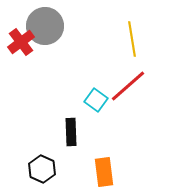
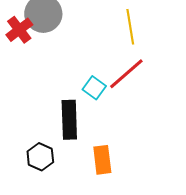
black rectangle: (71, 132) -> (69, 120), size x1.4

